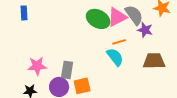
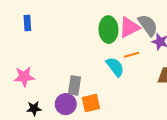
green ellipse: (98, 19) -> (108, 30), turned 60
cyan semicircle: (115, 57) -> (115, 67), moved
pink star: (37, 66) -> (24, 77), moved

